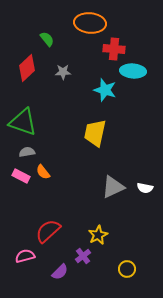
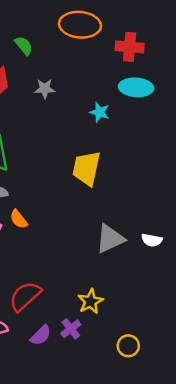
red cross: (114, 49) -> (130, 47), moved
cyan star: (105, 90) -> (100, 112), size x0.7
purple semicircle: (60, 272) -> (41, 335), moved

